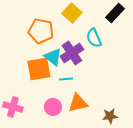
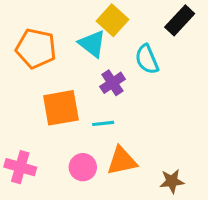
orange pentagon: (41, 31) -> (36, 48), moved
purple cross: (72, 53) -> (112, 83), size x0.7
cyan triangle: (53, 57) -> (92, 44), moved

